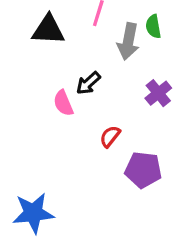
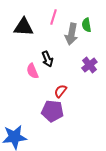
black arrow: (88, 83) -> (47, 59), turned -70
purple pentagon: (143, 170) -> (52, 111), moved

